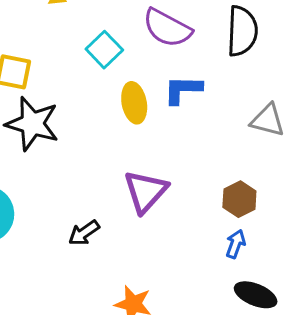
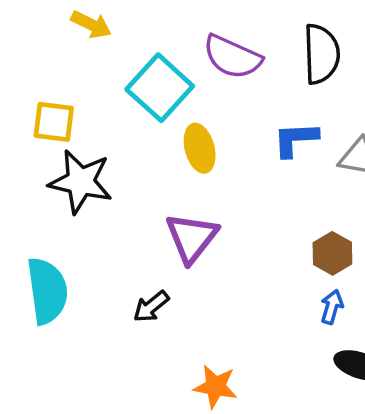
cyan square: (104, 50) -> (160, 88), size x1.5
blue L-shape: (183, 90) -> (296, 139), moved
purple triangle: (146, 191) -> (192, 238), moved

